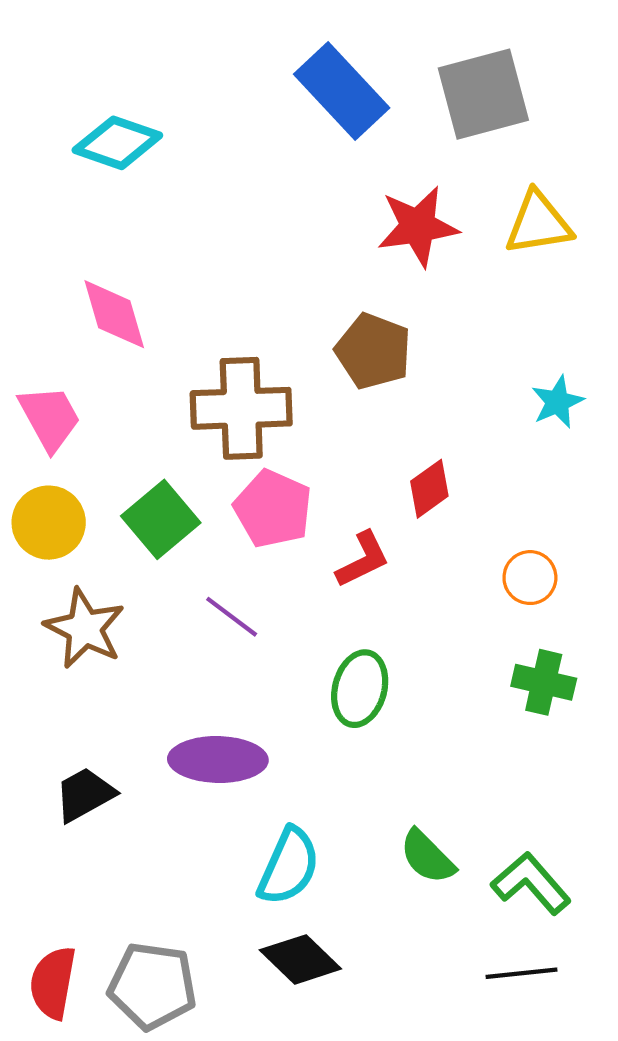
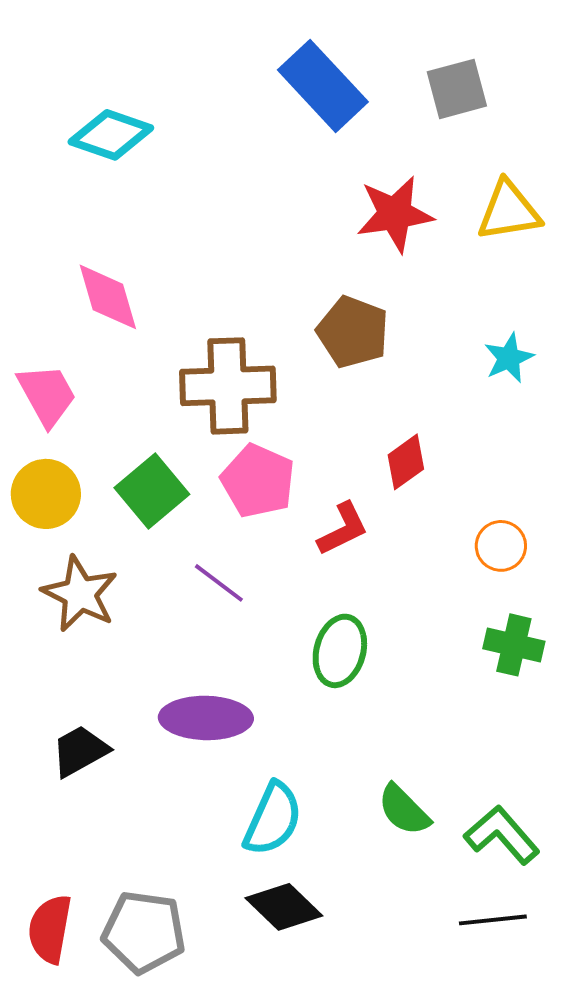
gray square: (483, 94) -> (457, 89), size x0.7
cyan star: (557, 402) -> (509, 358), moved

